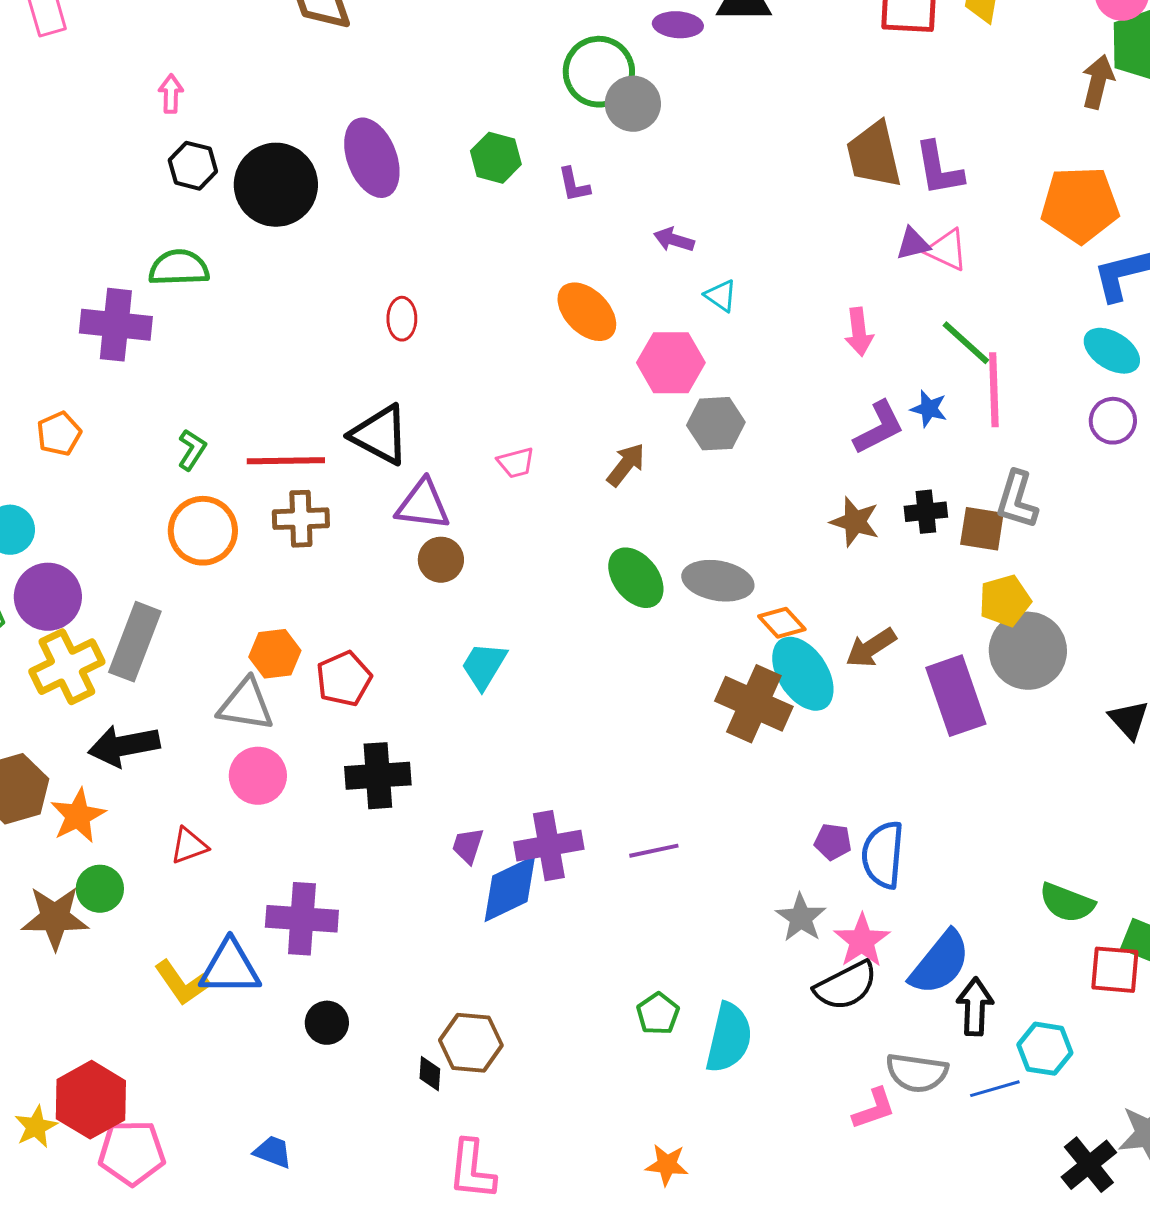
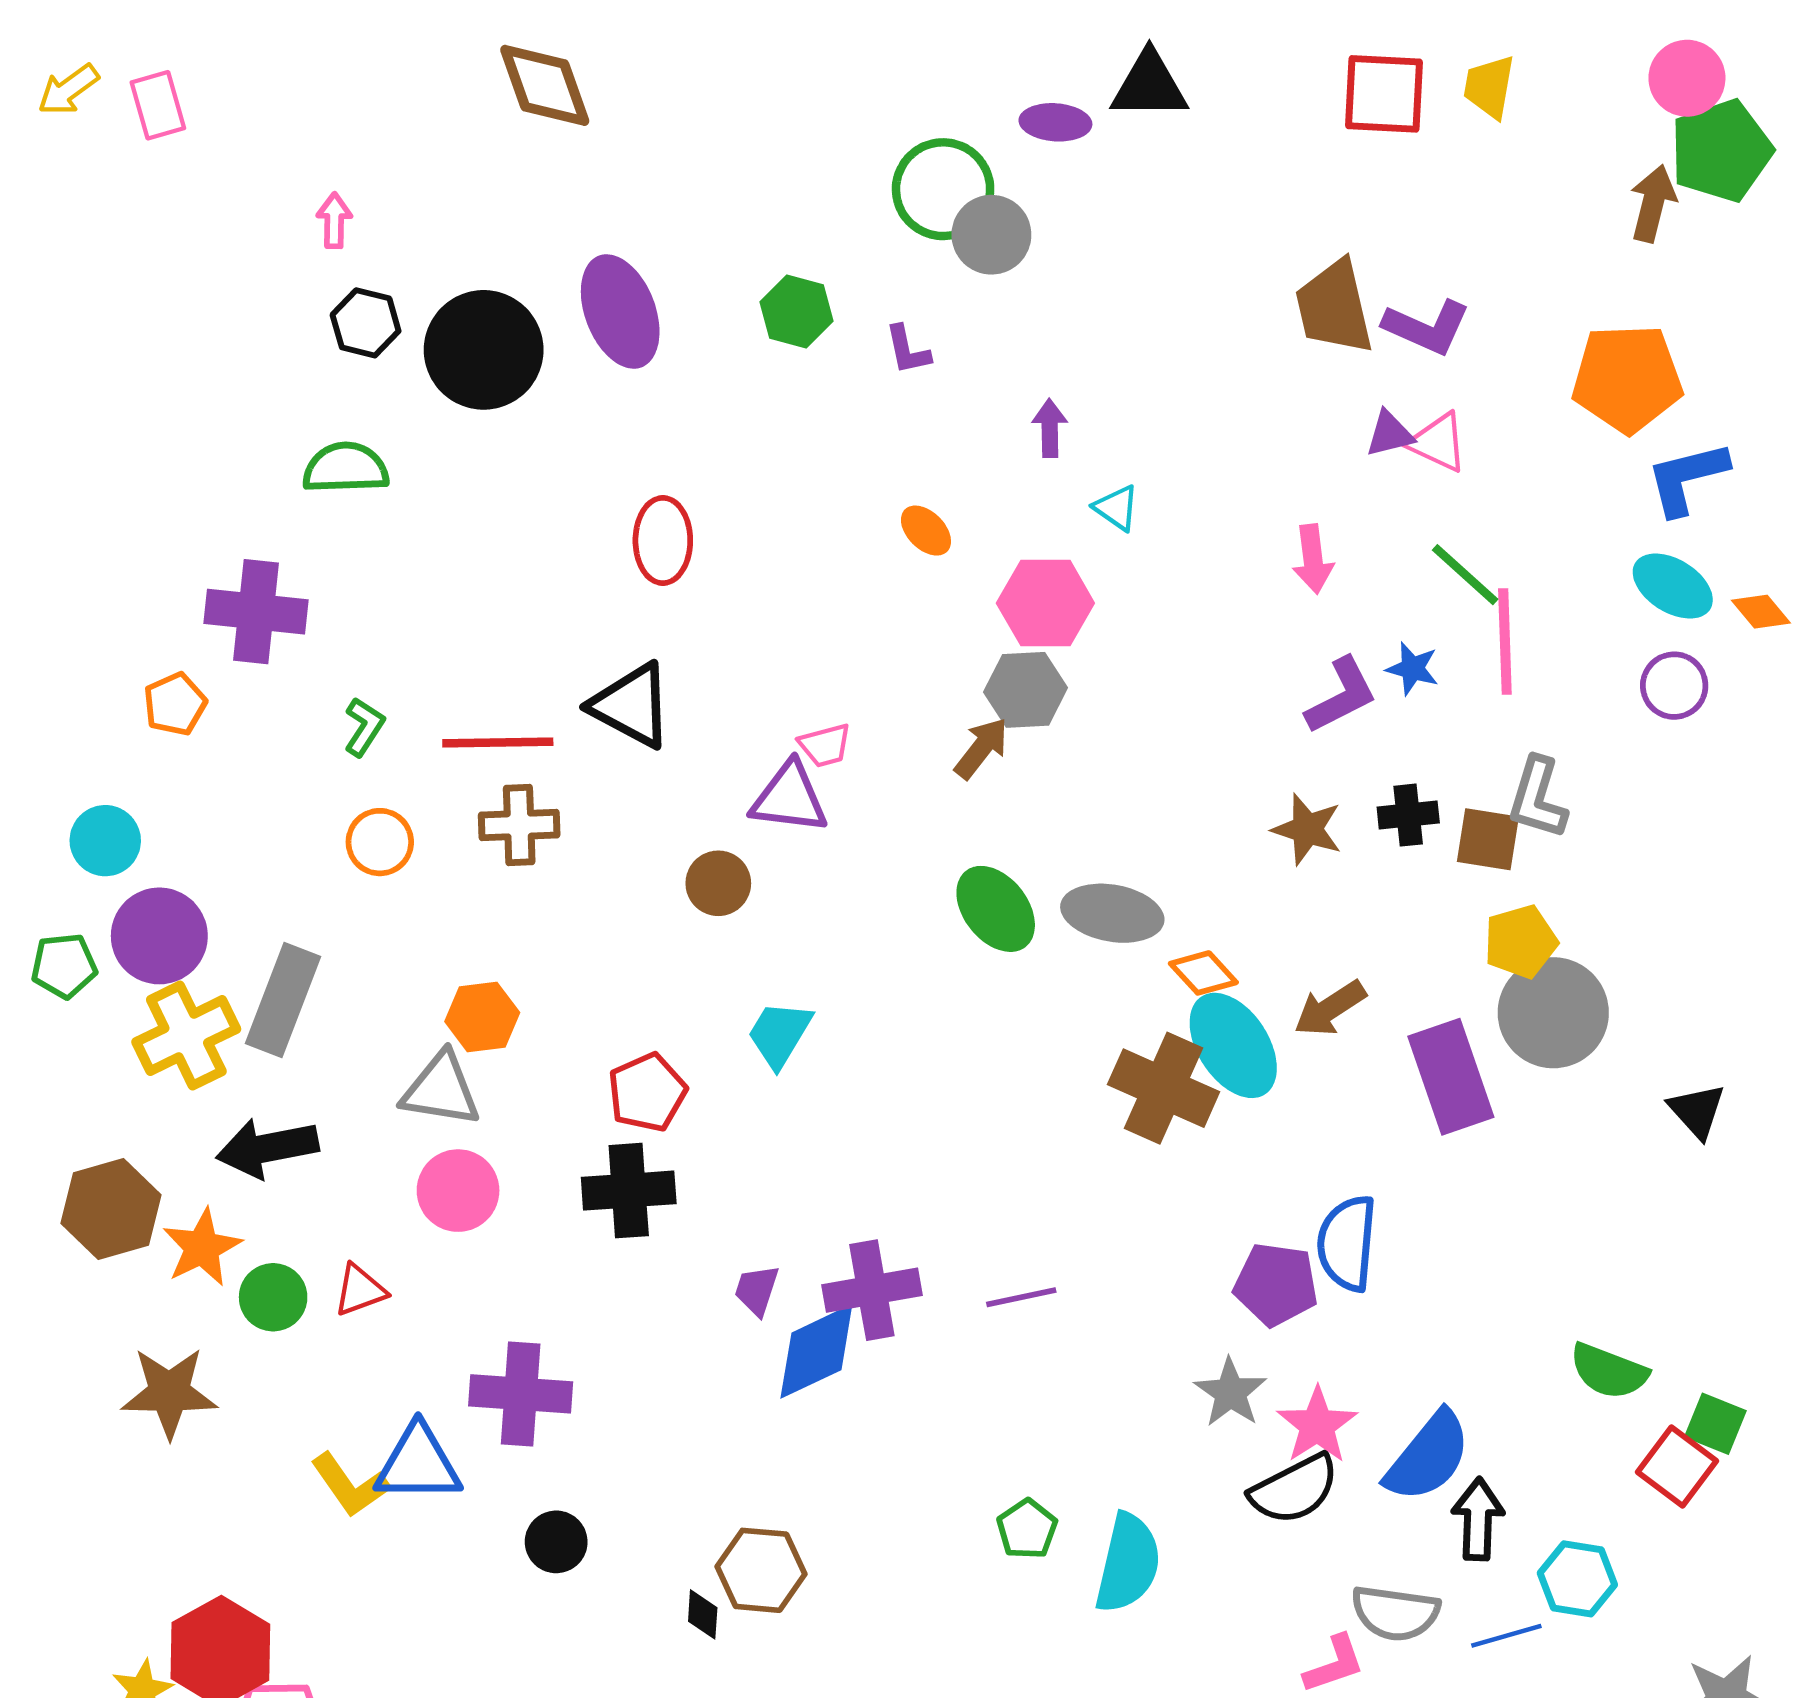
purple L-shape: (939, 169) -> (1427, 327), turned -56
purple arrow: (674, 240) -> (1050, 428), turned 72
orange ellipse: (587, 312) -> (926, 531), size x0.6
red ellipse: (402, 319) -> (663, 541), size x1.4
purple cross: (116, 325) -> (256, 612), moved
gray hexagon: (716, 424) -> (1026, 690), moved
purple triangle: (423, 505) -> (789, 798), moved
orange circle: (203, 531) -> (380, 842), size x0.7
red pentagon: (344, 679) -> (647, 1092), moved
purple pentagon: (833, 842) -> (1276, 1284), size x1.6
blue semicircle: (883, 855) -> (1347, 1243), moved
green circle: (100, 889) -> (273, 1297), moved
red square: (1115, 970) -> (1677, 1466), turned 32

